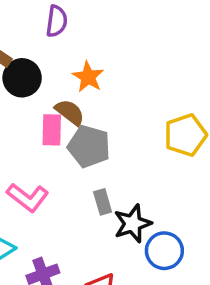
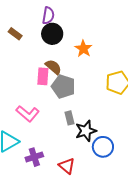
orange star: (88, 77) -> (83, 49), moved
black circle: (22, 78) -> (52, 34), moved

